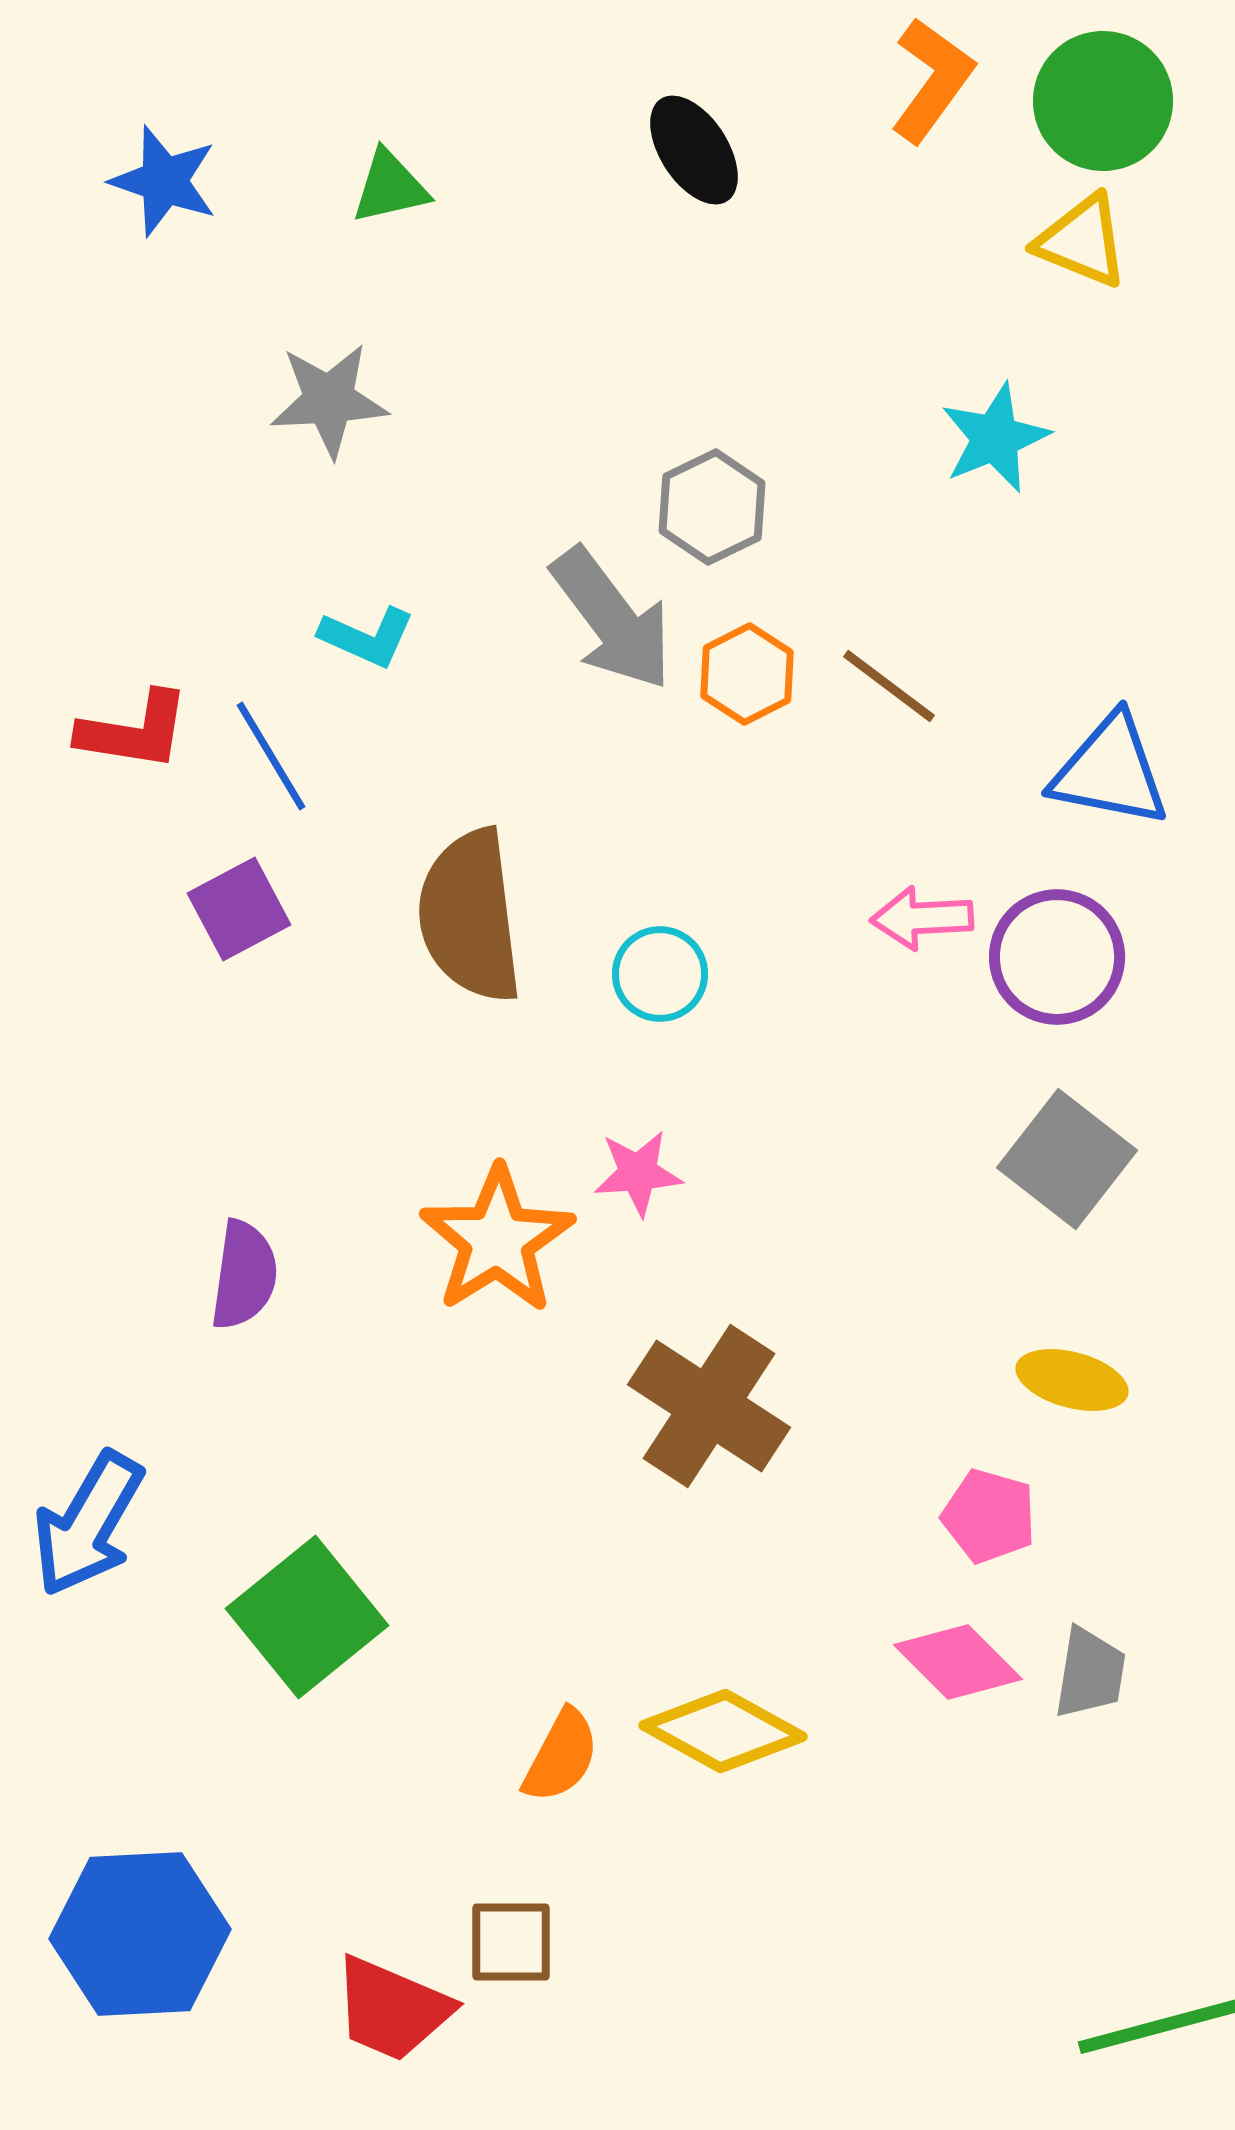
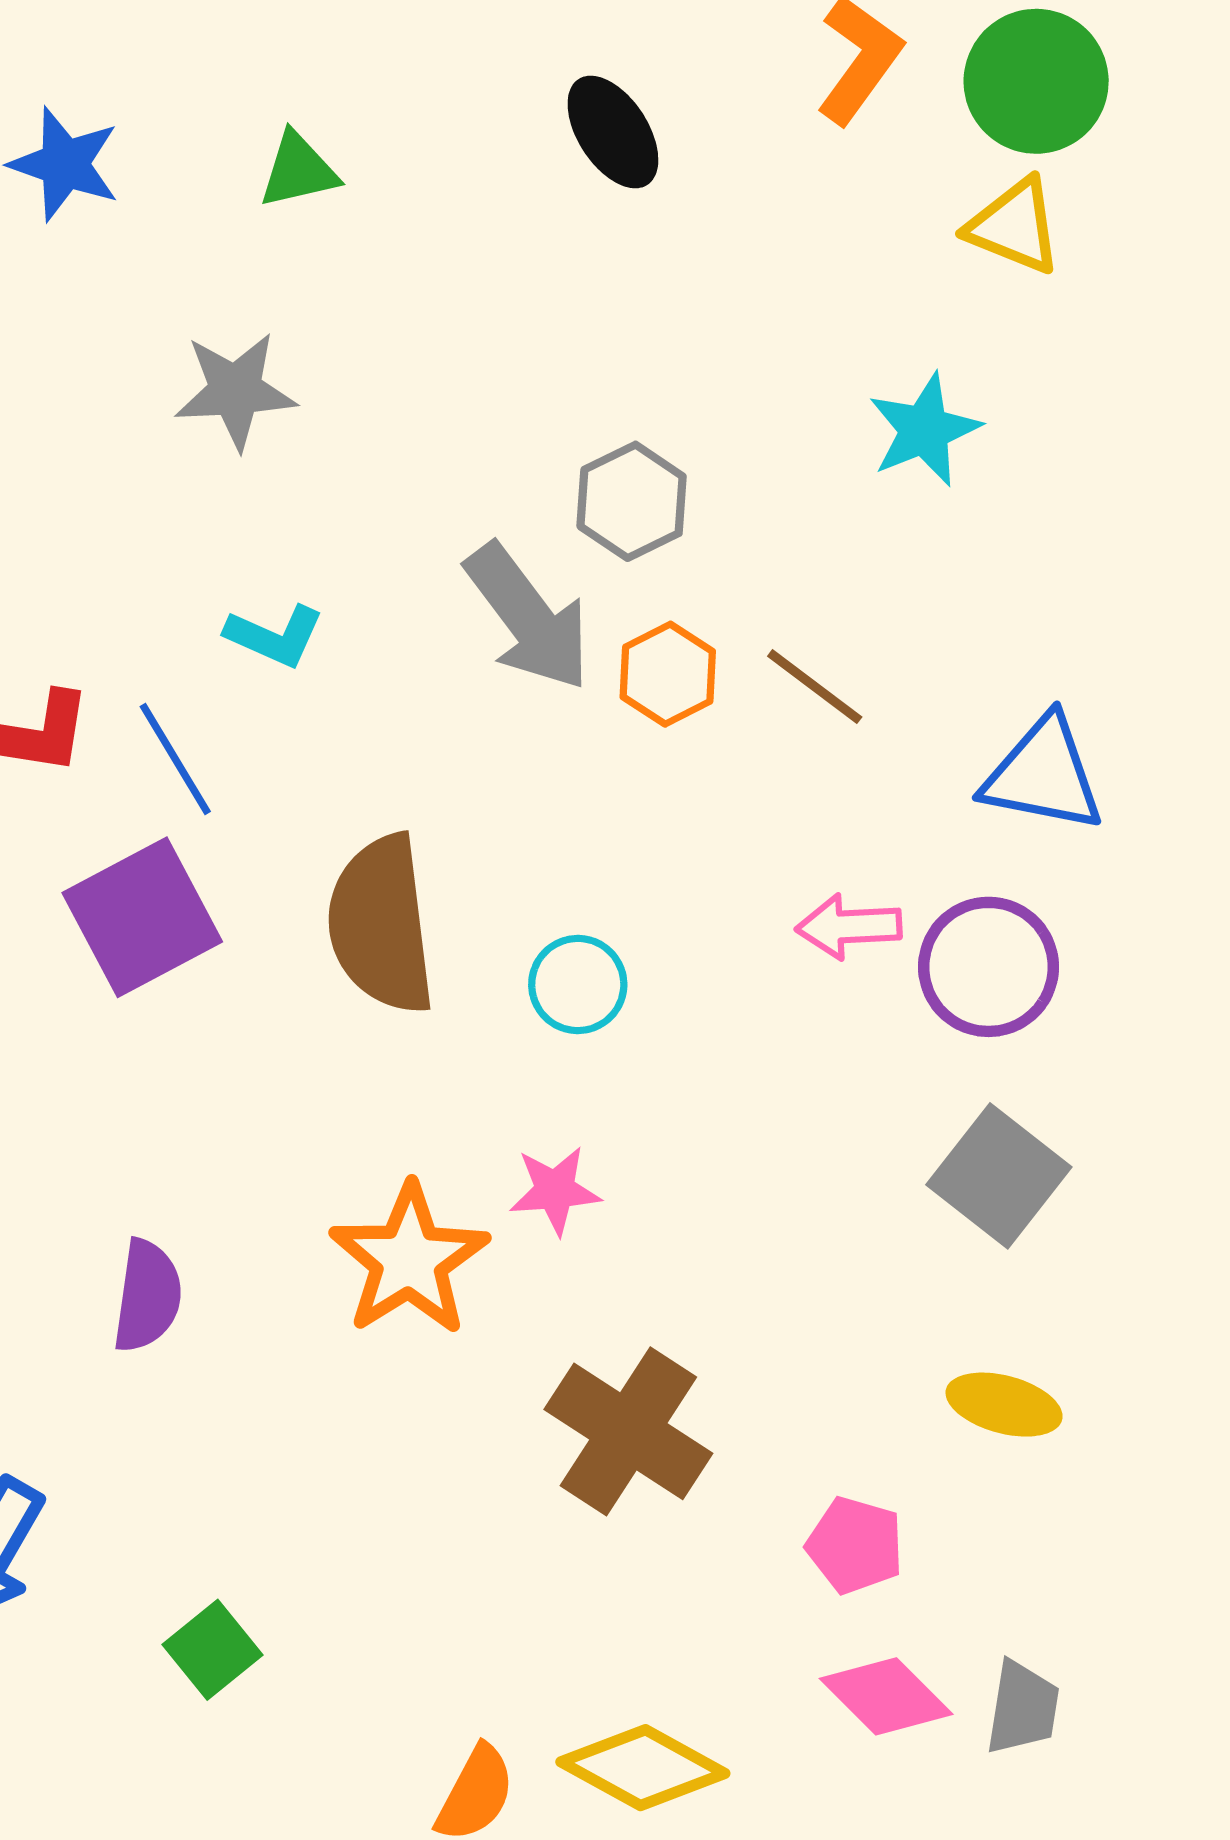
purple square: (239, 909) -> (142, 917), size x1.5
pink pentagon: (989, 1516) -> (855, 1545), moved
green square: (307, 1617) -> (213, 1650), size x0.6

